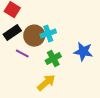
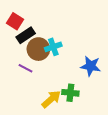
black rectangle: (12, 33) -> (26, 35), moved
green cross: (53, 59) -> (70, 93), moved, turned 35

